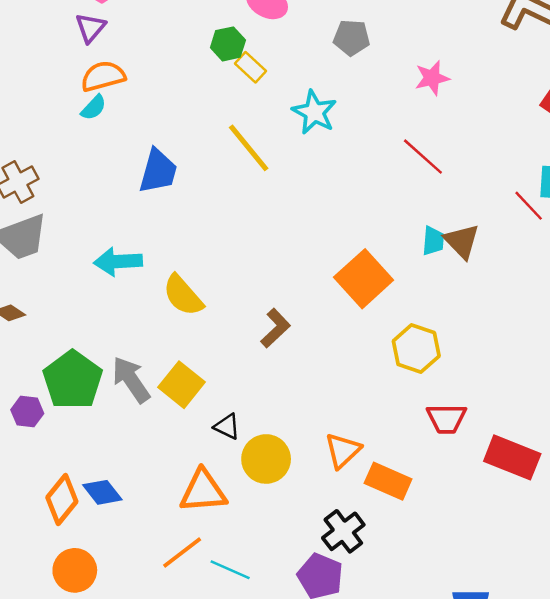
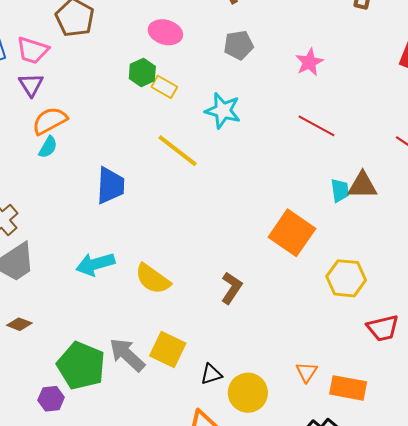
brown triangle: (462, 241) -> (362, 185), turned -32
black triangle: (227, 427) -> (211, 374), turned -30
orange triangle: (343, 450) -> (307, 372), size x0.7

